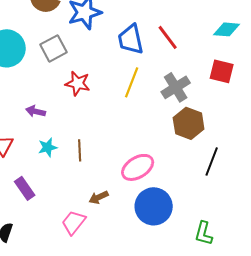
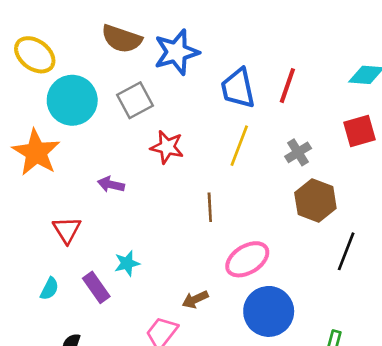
red line: (168, 37) -> (287, 86), turned 56
red square: (222, 71) -> (360, 131), turned -30
gray cross: (176, 87) -> (298, 152), size x0.7
cyan star: (48, 147) -> (127, 263), moved
brown line: (80, 150) -> (210, 207), moved

